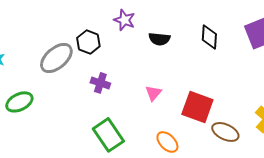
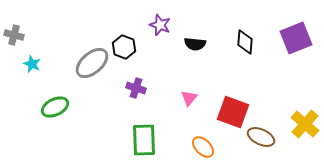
green rectangle: (108, 135) -> (144, 140), turned 32

